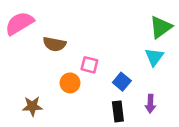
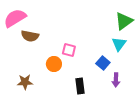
brown semicircle: (54, 44) -> (30, 36), moved
blue square: (122, 82) -> (103, 63), moved
black rectangle: (118, 111) -> (80, 86), moved

